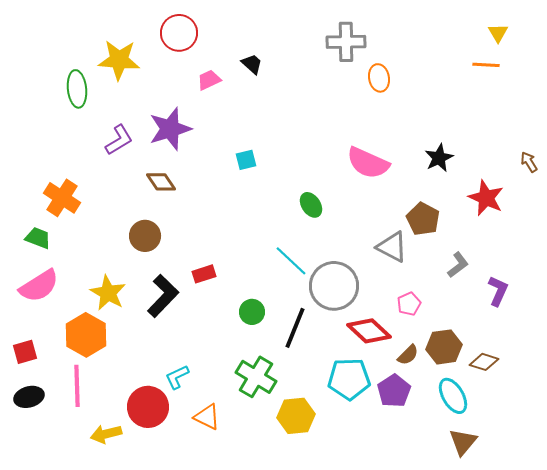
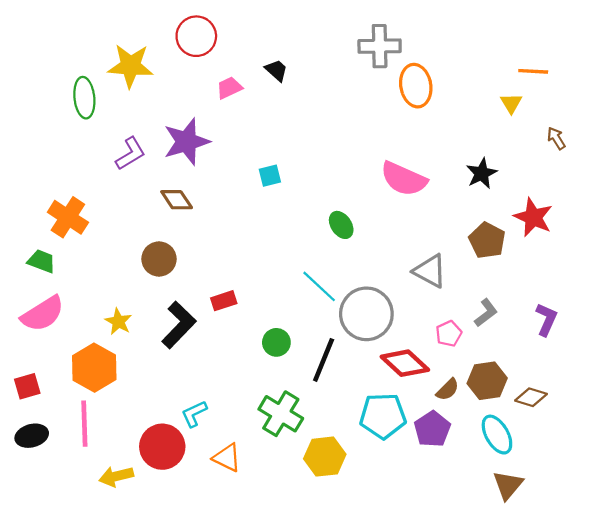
yellow triangle: (498, 33) -> (511, 103), moved
orange ellipse: (379, 78) -> (416, 86), size x1.4
brown arrow: (529, 162) -> (556, 138), moved
brown pentagon: (423, 219) -> (487, 240), moved
gray L-shape: (458, 265) -> (486, 313), moved
yellow star: (108, 293) -> (118, 322), size x0.7

